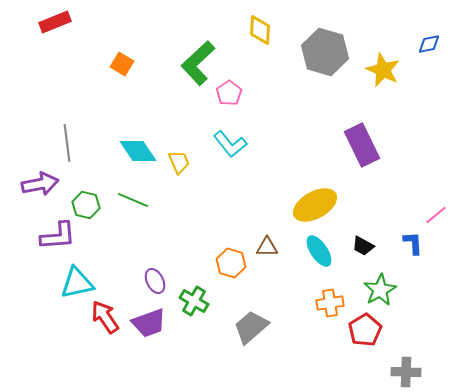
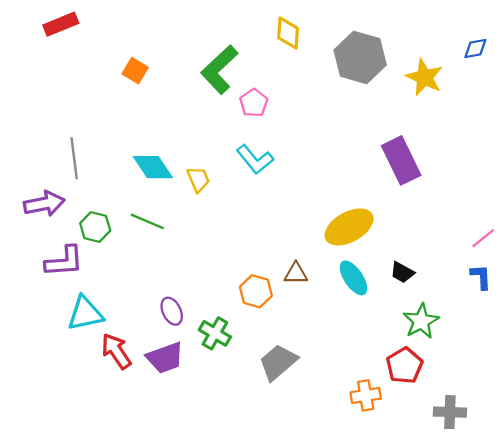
blue L-shape: (413, 243) -> (481, 277), moved
orange cross: (330, 303) -> (366, 395), moved

